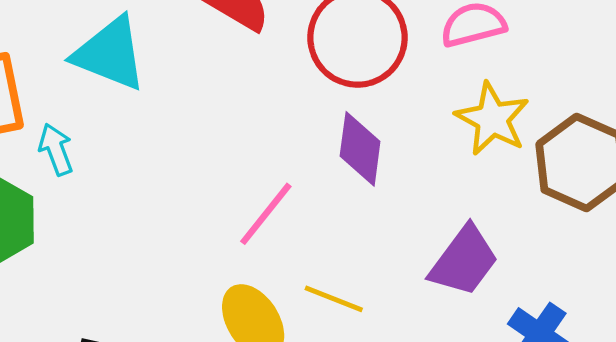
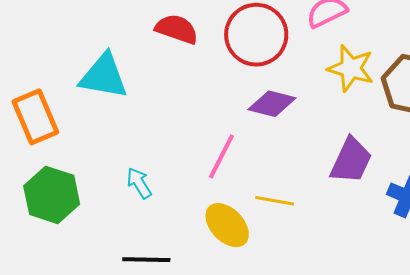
cyan arrow: (56, 149) -> (139, 183), moved
purple diamond: (360, 149) -> (272, 104), turned -72

